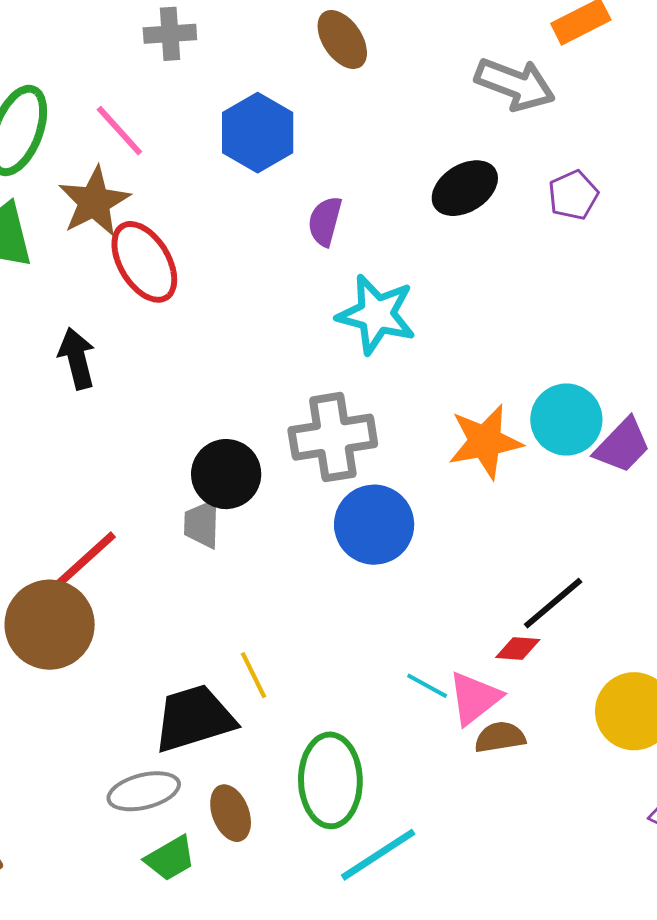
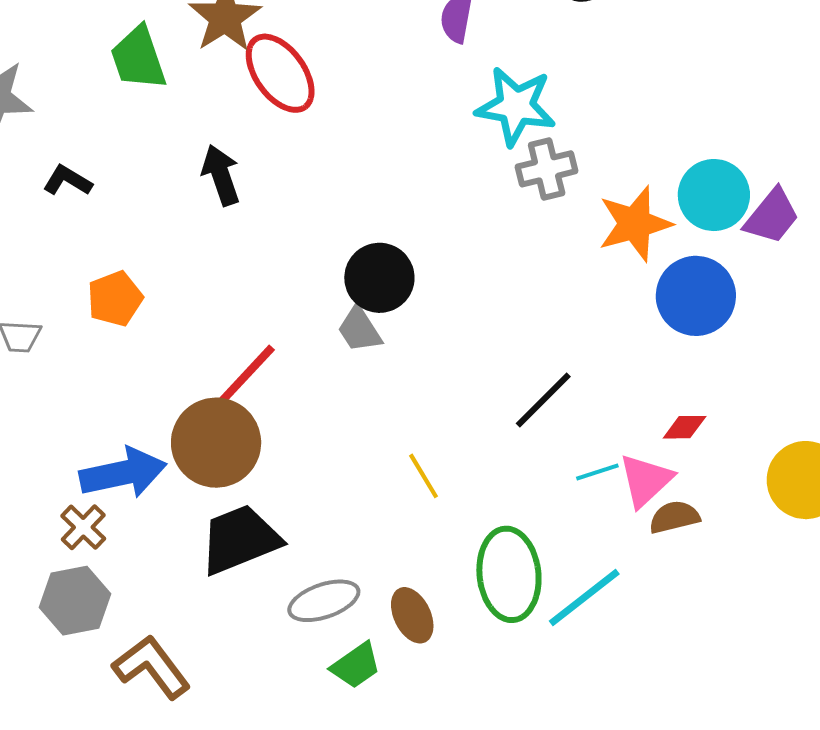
gray cross: (333, 437) -> (547, 169), moved, size x0.7
gray trapezoid: (202, 524) -> (359, 330), turned -30
blue circle: (374, 525) -> (696, 296), moved
black line: (553, 603) -> (543, 400), moved
cyan line: (427, 686) -> (597, 472), turned -42
black trapezoid: (194, 718) -> (240, 539), moved
cyan line: (378, 855) -> (584, 597), moved

